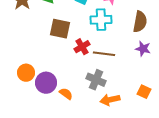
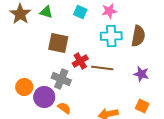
cyan cross: (101, 20) -> (111, 36), moved
purple star: (143, 49) -> (141, 74), moved
gray cross: (96, 80) -> (61, 79), moved

